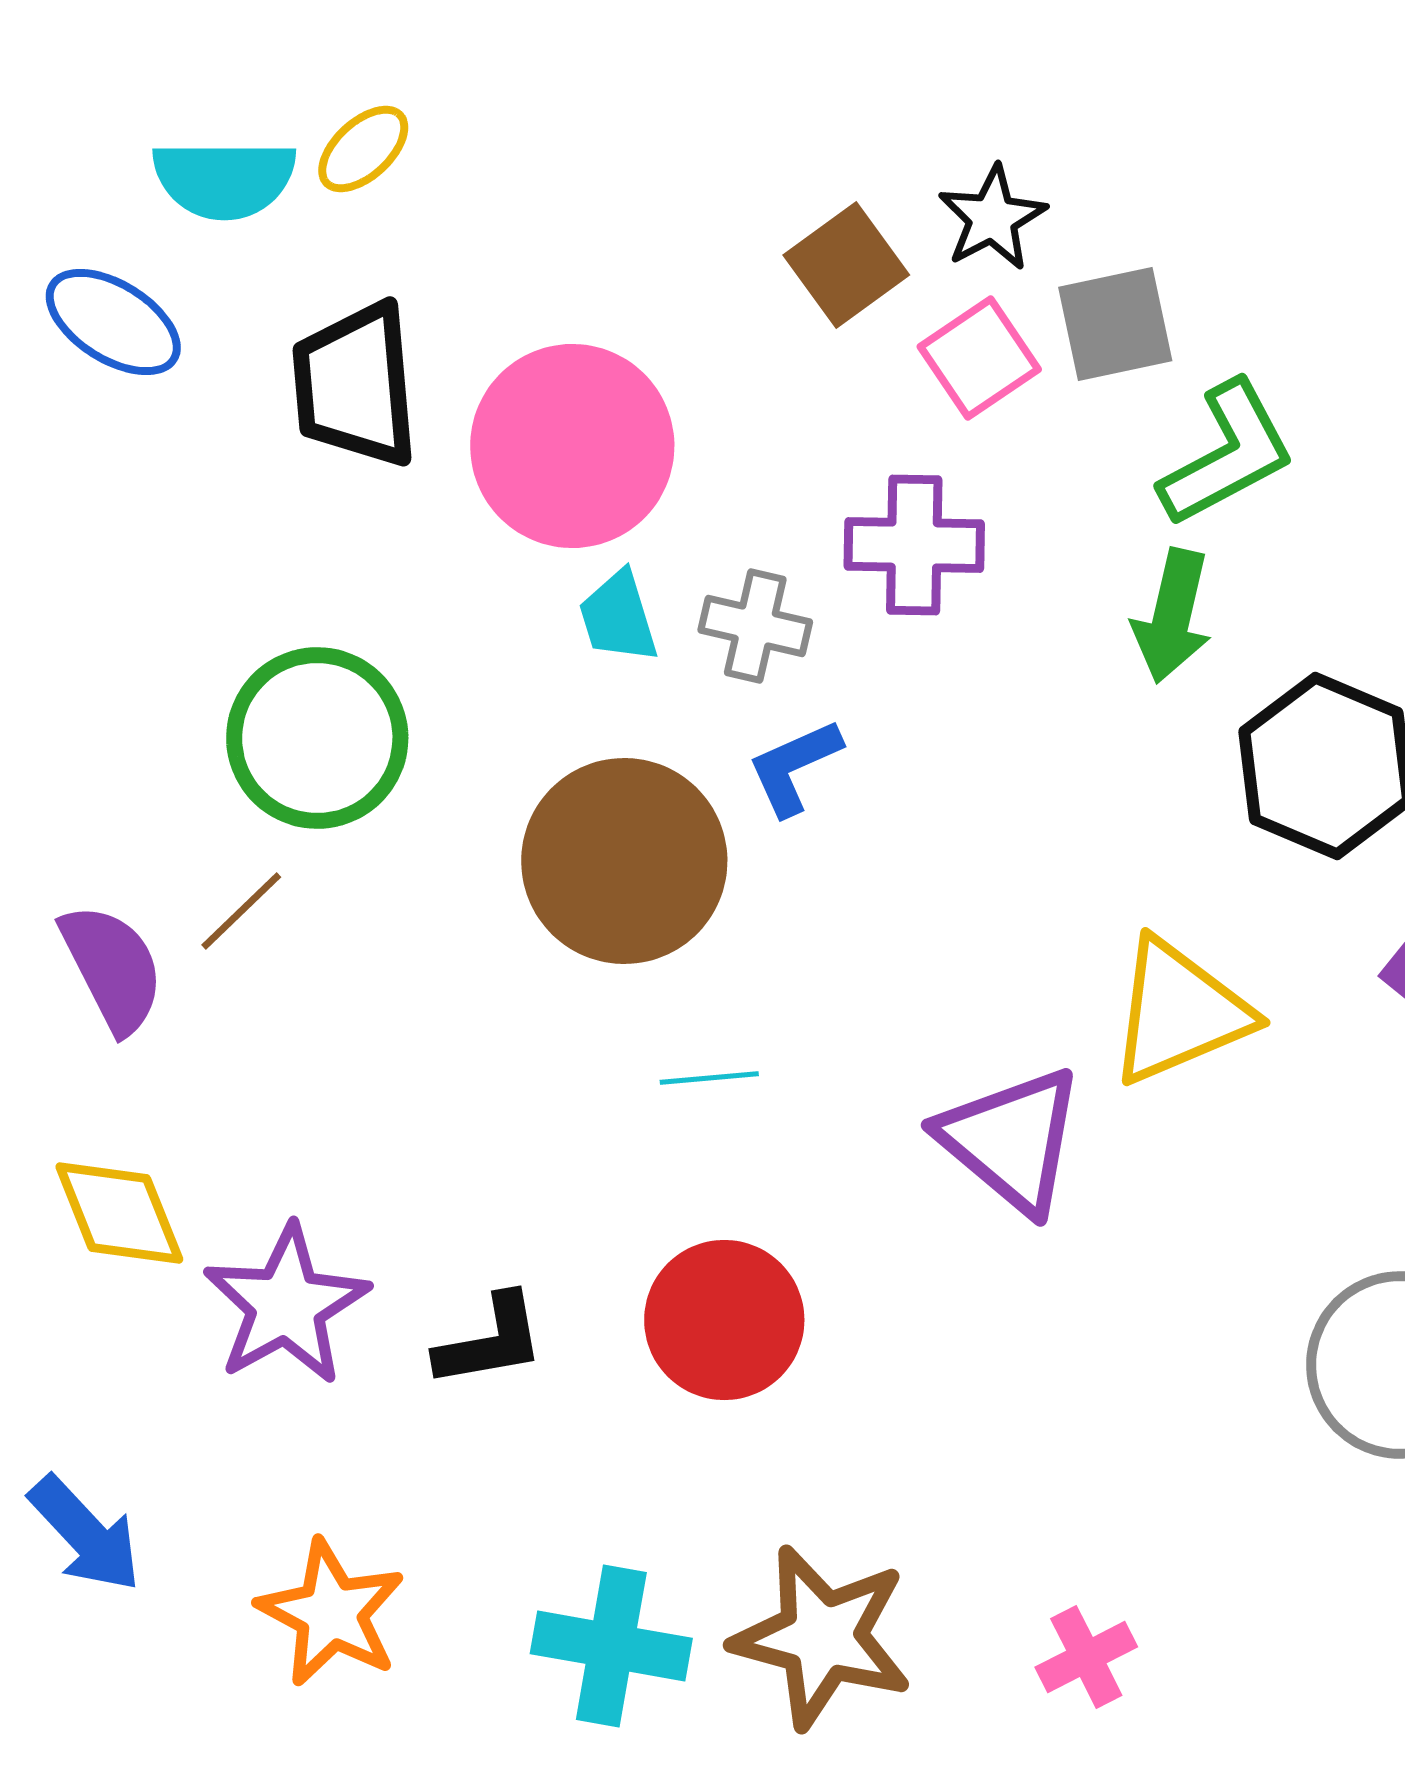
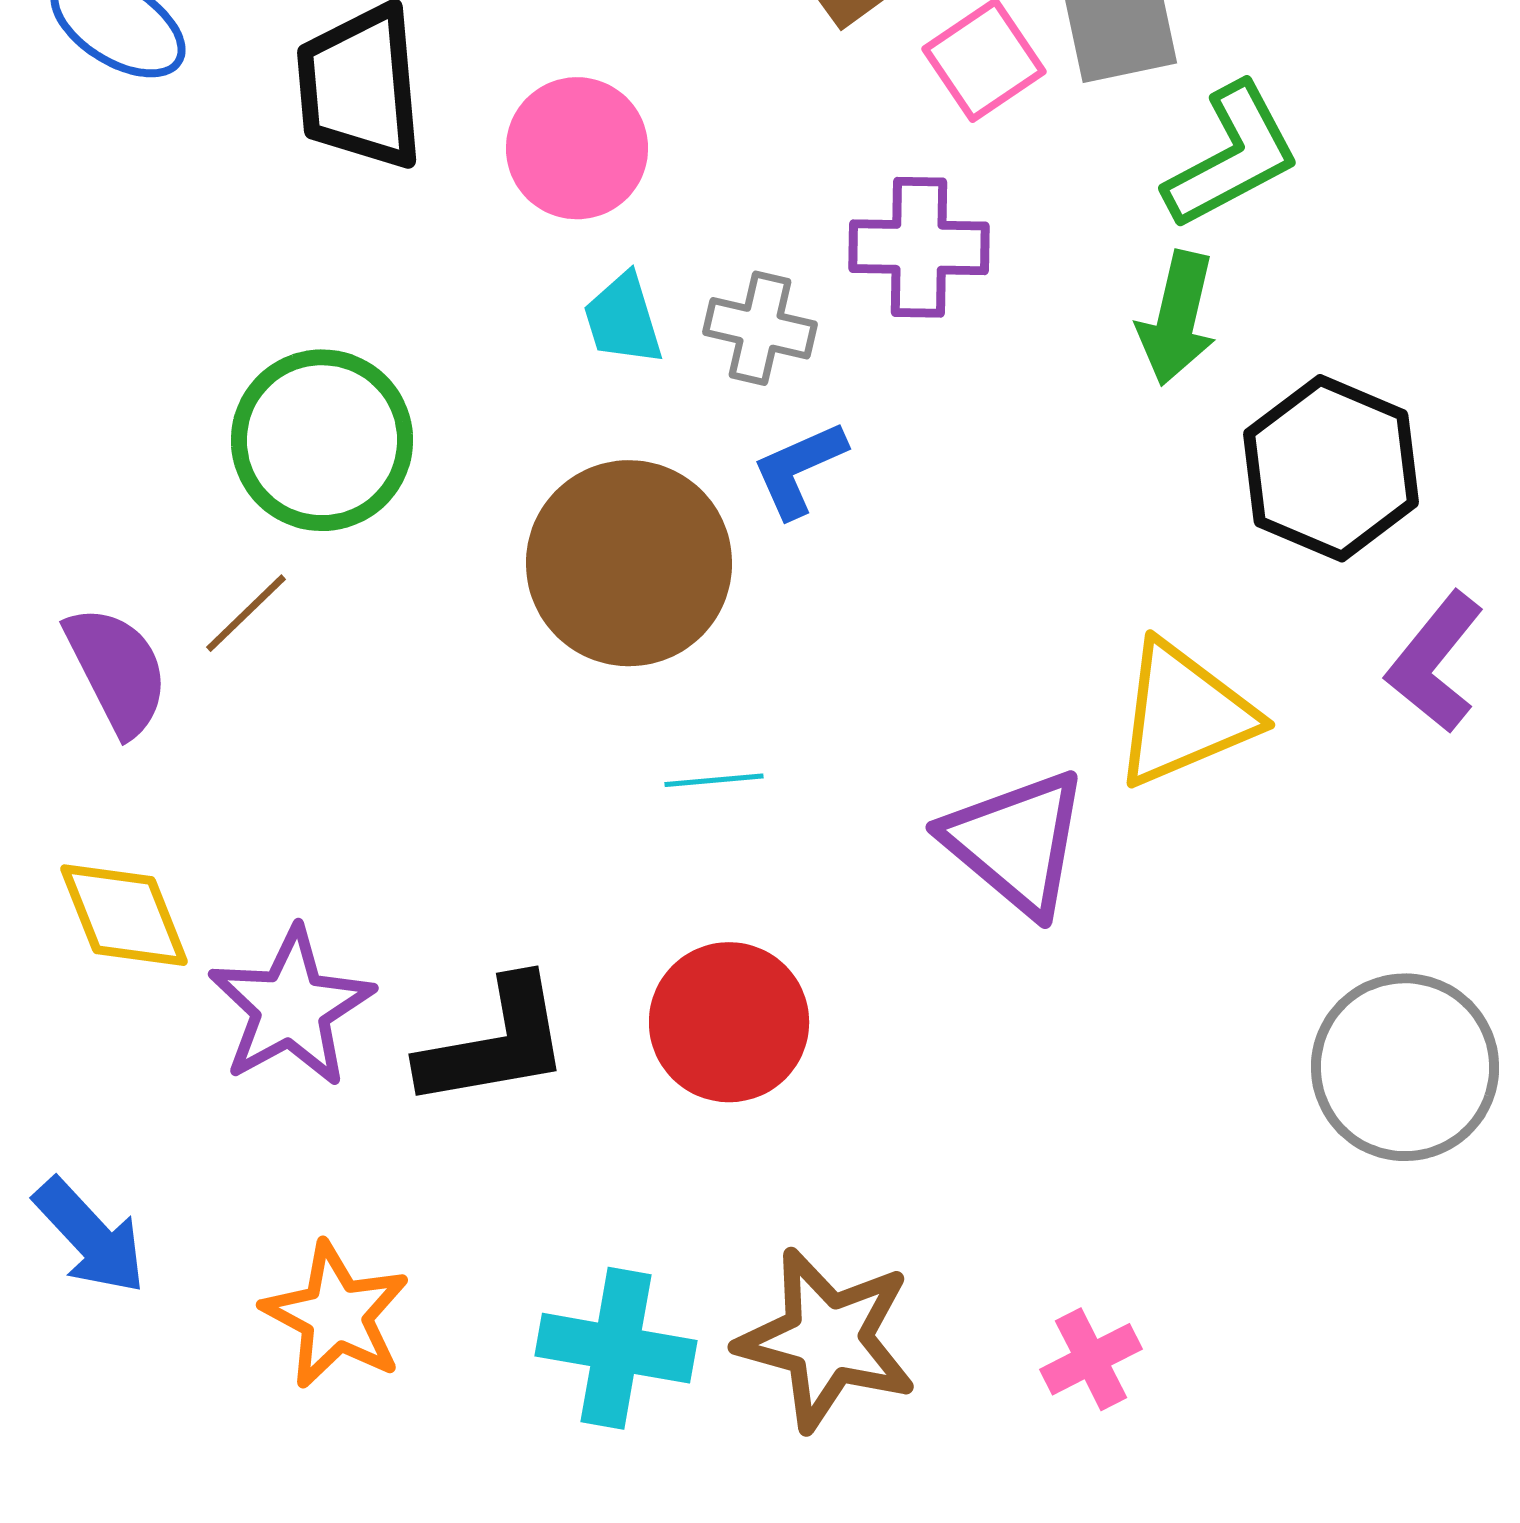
pink circle: (572, 446) -> (577, 148), size x0.7
black L-shape: (490, 1341) -> (495, 1043), size x1.4

